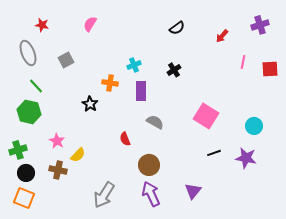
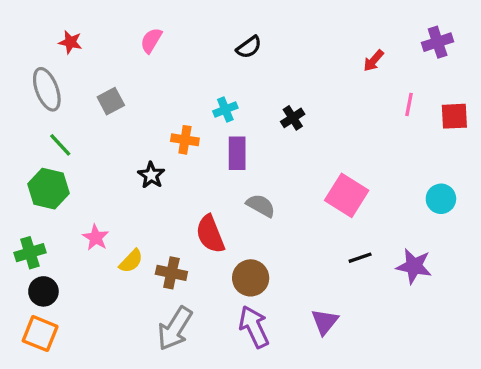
black semicircle: (177, 28) -> (249, 47), moved
cyan circle: (254, 126) -> (441, 199), moved
red semicircle: (125, 139) -> (210, 234), size x1.6
brown cross: (58, 170) -> (171, 273), moved

